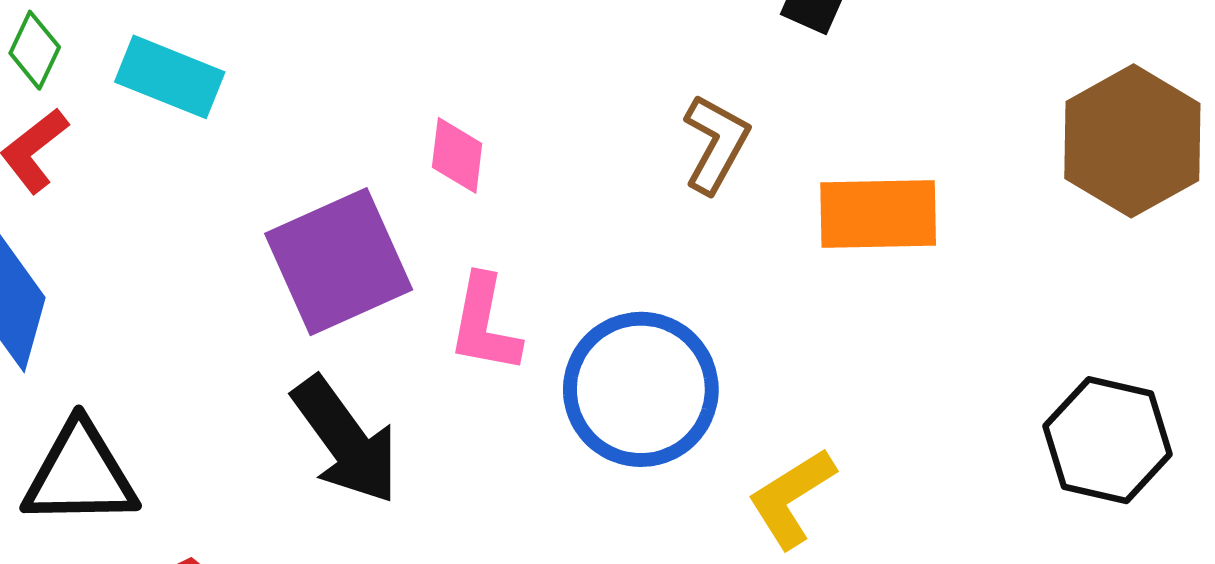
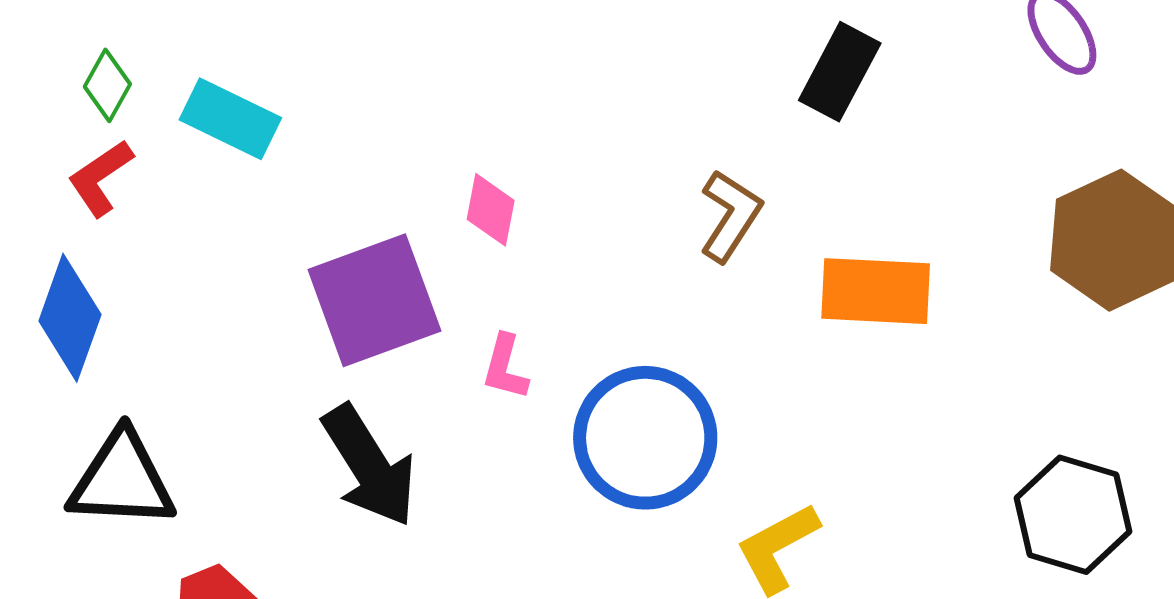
pink L-shape: (485, 324) -> (505, 367), size x0.7

